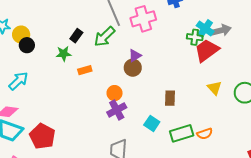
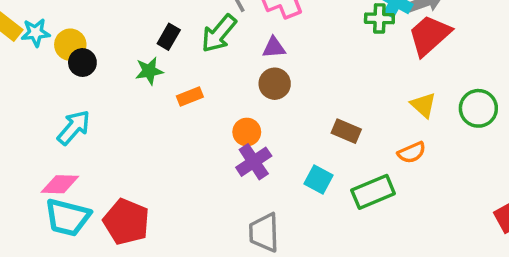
red trapezoid: (207, 50) -> (429, 35), moved
purple triangle: (135, 55) -> (274, 48), moved, turned 32
brown rectangle: (170, 98) -> (346, 131), turned -63
orange semicircle: (205, 134) -> (412, 153), moved

